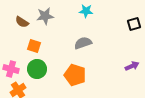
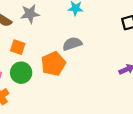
orange pentagon: (75, 75) -> (53, 64), moved, turned 30

